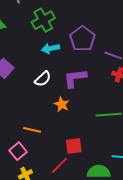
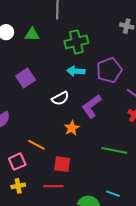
purple L-shape: (75, 78) -> (92, 106), turned -45
red square: (74, 146) -> (62, 164), moved
red line: (59, 165) -> (53, 186), turned 30

